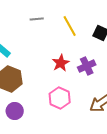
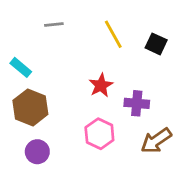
gray line: (37, 19) -> (54, 25), moved
purple cross: (87, 66) -> (137, 103), moved, turned 30

